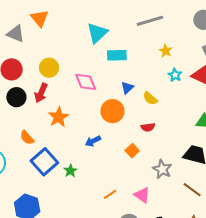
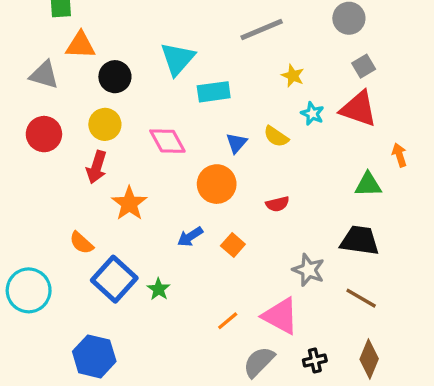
orange triangle: (40, 18) -> (80, 45), turned -42
black circle: (16, 97) -> (115, 77), moved
yellow semicircle: (150, 98) -> (276, 136), moved
orange square: (132, 151) -> (233, 245), moved
pink triangle: (142, 195) -> (280, 316), size x1.4

